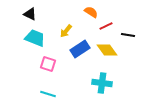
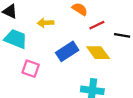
yellow arrow: (66, 31) -> (45, 23), moved, turned 48

